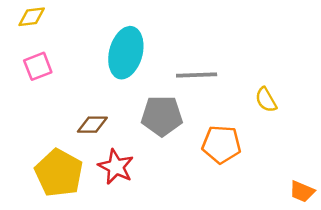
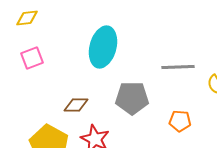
gray line: (197, 75) -> (178, 67), moved
orange pentagon: (221, 144) -> (180, 121), size x0.7

